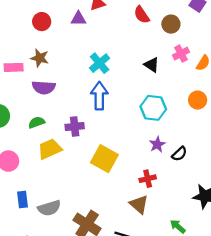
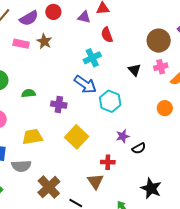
red semicircle: (142, 15) -> (107, 35), moved
brown circle: (171, 24) -> (159, 41), size x1.5
purple semicircle: (44, 87) -> (29, 18), moved, turned -48
blue arrow: (99, 96) -> (85, 84), turned 110
cyan hexagon: (153, 108) -> (110, 101), moved
yellow trapezoid: (50, 149) -> (32, 137), moved

